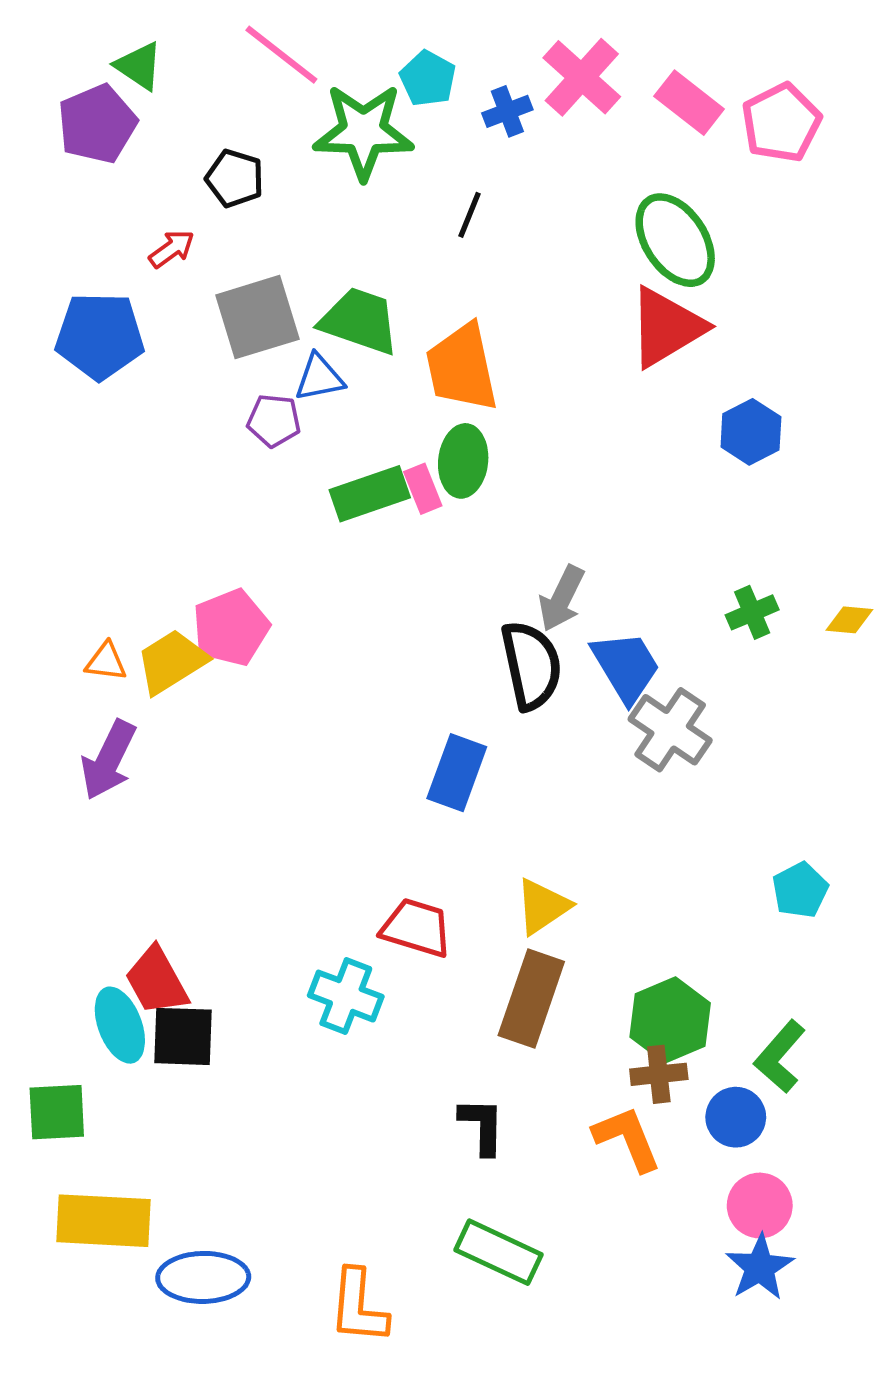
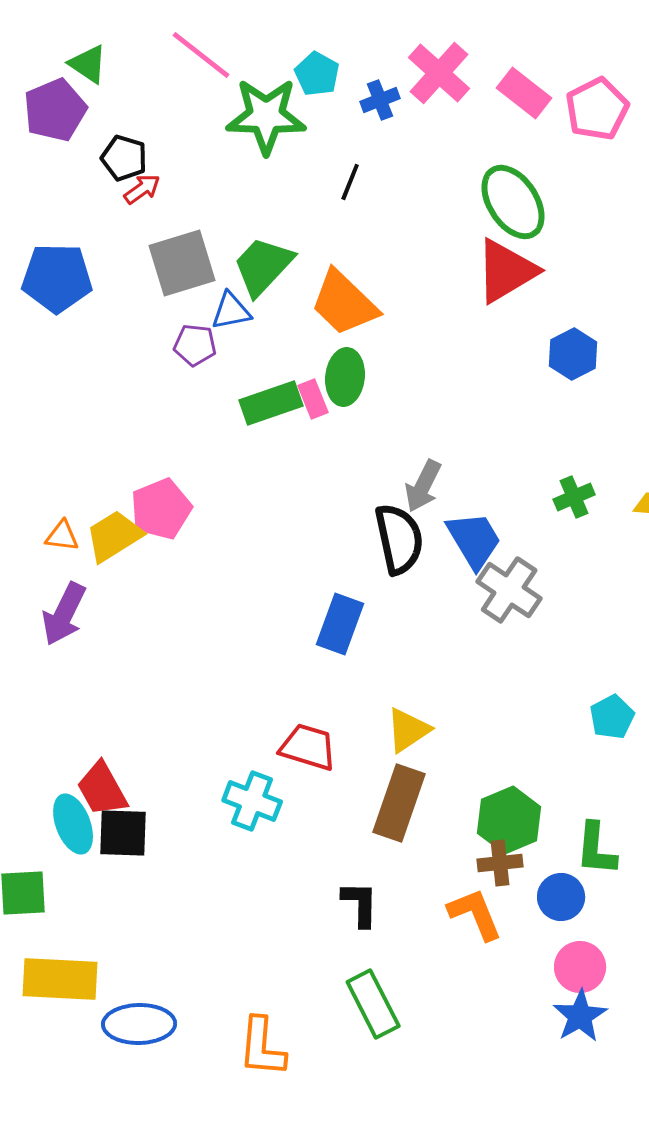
black pentagon: (235, 178) -> (124, 158), moved
red arrow: (172, 249) -> (142, 189), moved
green trapezoid: (360, 321) -> (263, 266), turned -66
orange trapezoid: (462, 368) -> (344, 303), turned -34
green L-shape: (780, 1057) -> (596, 849), turned -36
green rectangle: (498, 1252) -> (373, 1004), turned 38

